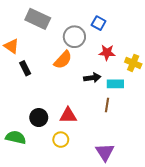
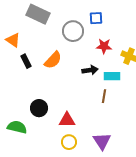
blue square: (99, 23) -> (96, 18), turned -32
orange semicircle: (63, 60) -> (53, 60), moved
red triangle: (68, 115) -> (67, 120), moved
yellow circle: (61, 140) -> (69, 142), moved

